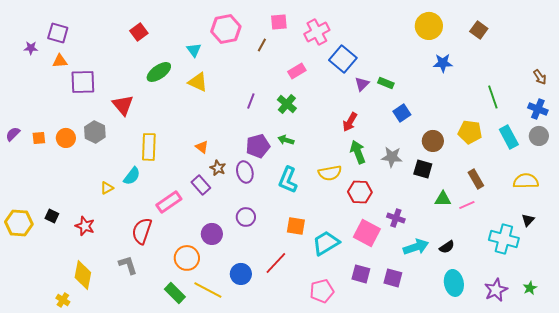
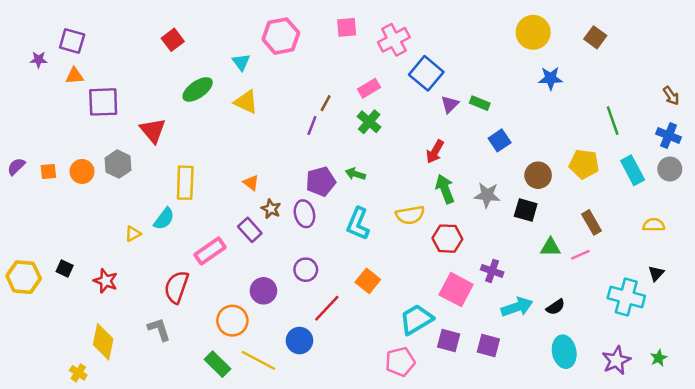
brown line: (262, 45) -> (326, 103), moved
green cross: (287, 104) -> (369, 122), moved
yellow semicircle: (526, 181) -> (654, 225), size x0.7
orange square: (296, 226) -> (368, 281), turned 30
cyan trapezoid: (326, 243) -> (416, 319), moved
red line: (276, 263) -> (327, 308), moved

